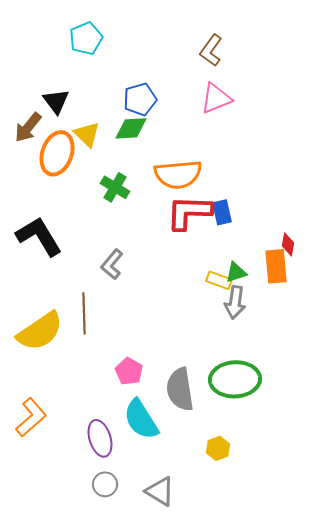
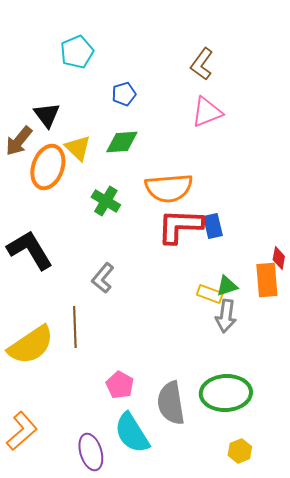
blue pentagon: (140, 99) -> (124, 94), moved, size x0.7
yellow hexagon: (218, 448) -> (240, 451), moved

